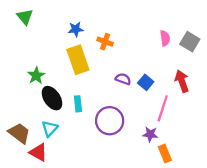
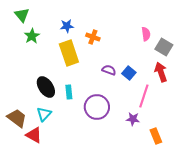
gray square: (190, 42) -> (164, 47), moved
green star: (36, 76) -> (32, 36), moved
orange rectangle: (165, 153) -> (156, 136), moved

